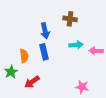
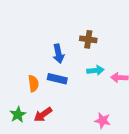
blue rectangle: (44, 52) -> (57, 79), turned -63
green star: (11, 72) -> (18, 115), moved

